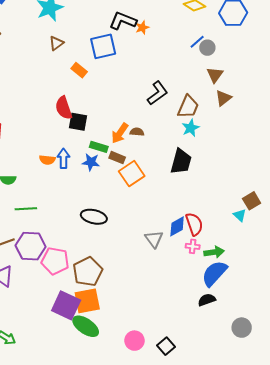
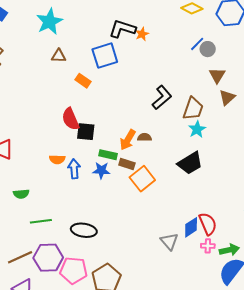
brown triangle: (56, 43) -> (59, 56), turned 42
orange semicircle: (47, 160) -> (57, 159), moved
black trapezoid: (181, 162) -> (190, 163), turned 48
black ellipse: (94, 217) -> (84, 230), moved

